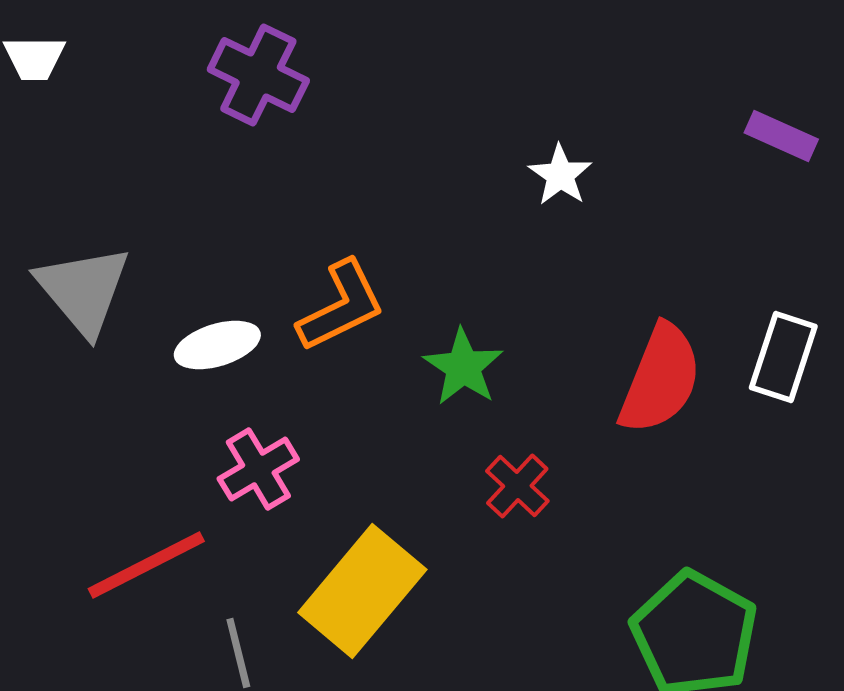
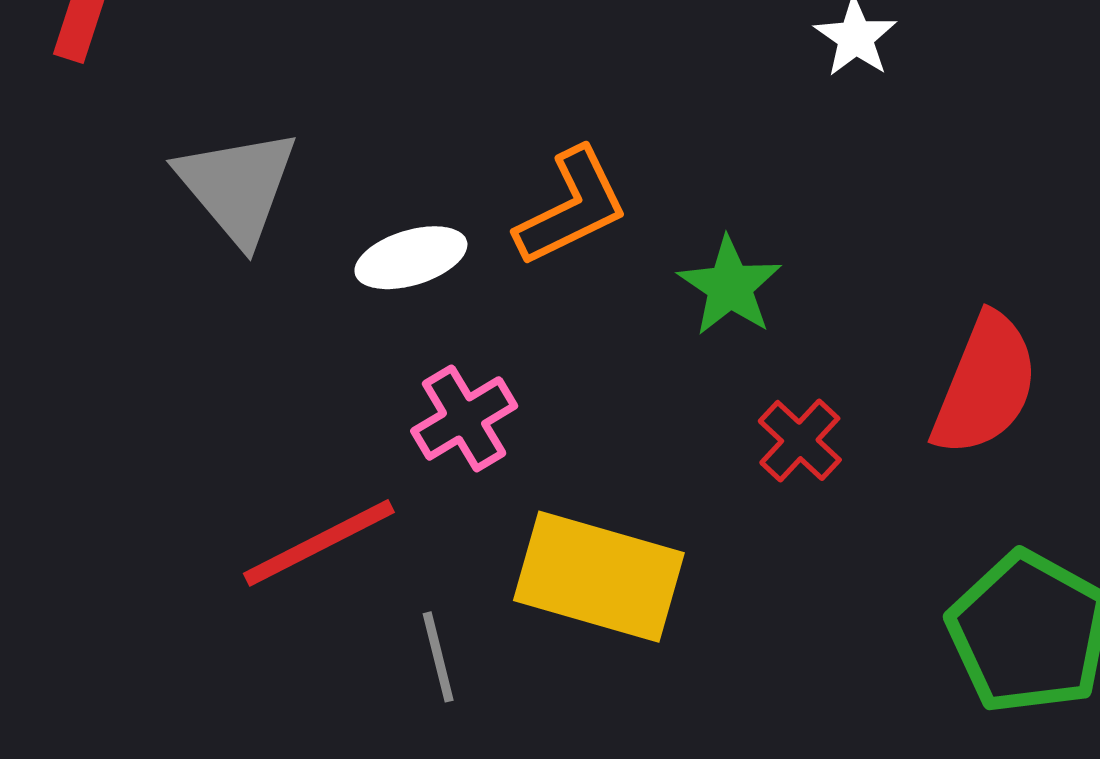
red semicircle: (660, 379) -> (985, 385), moved
yellow rectangle: (362, 591) -> (599, 577), turned 66

